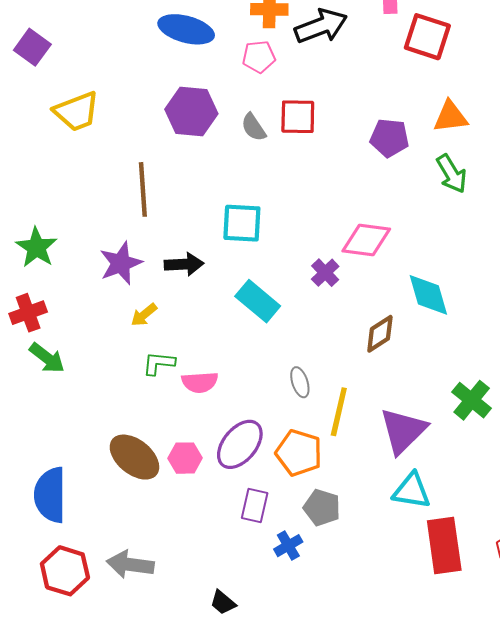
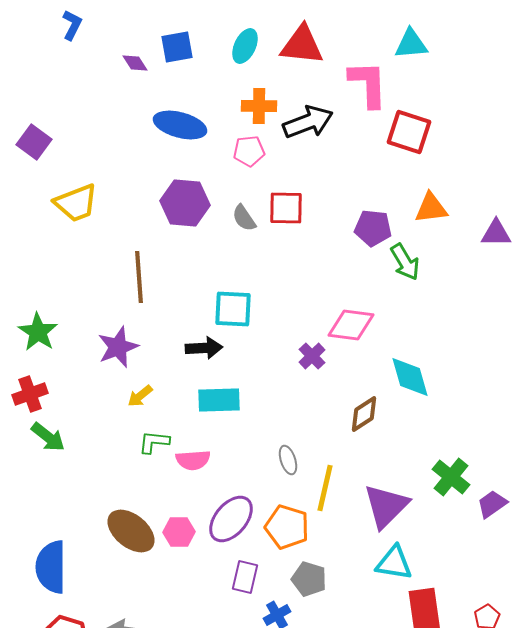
green arrow: (452, 174) -> (405, 262), moved
black arrow: (184, 264) -> (204, 348), moved
cyan rectangle: (258, 301) -> (219, 400), moved, turned -42

